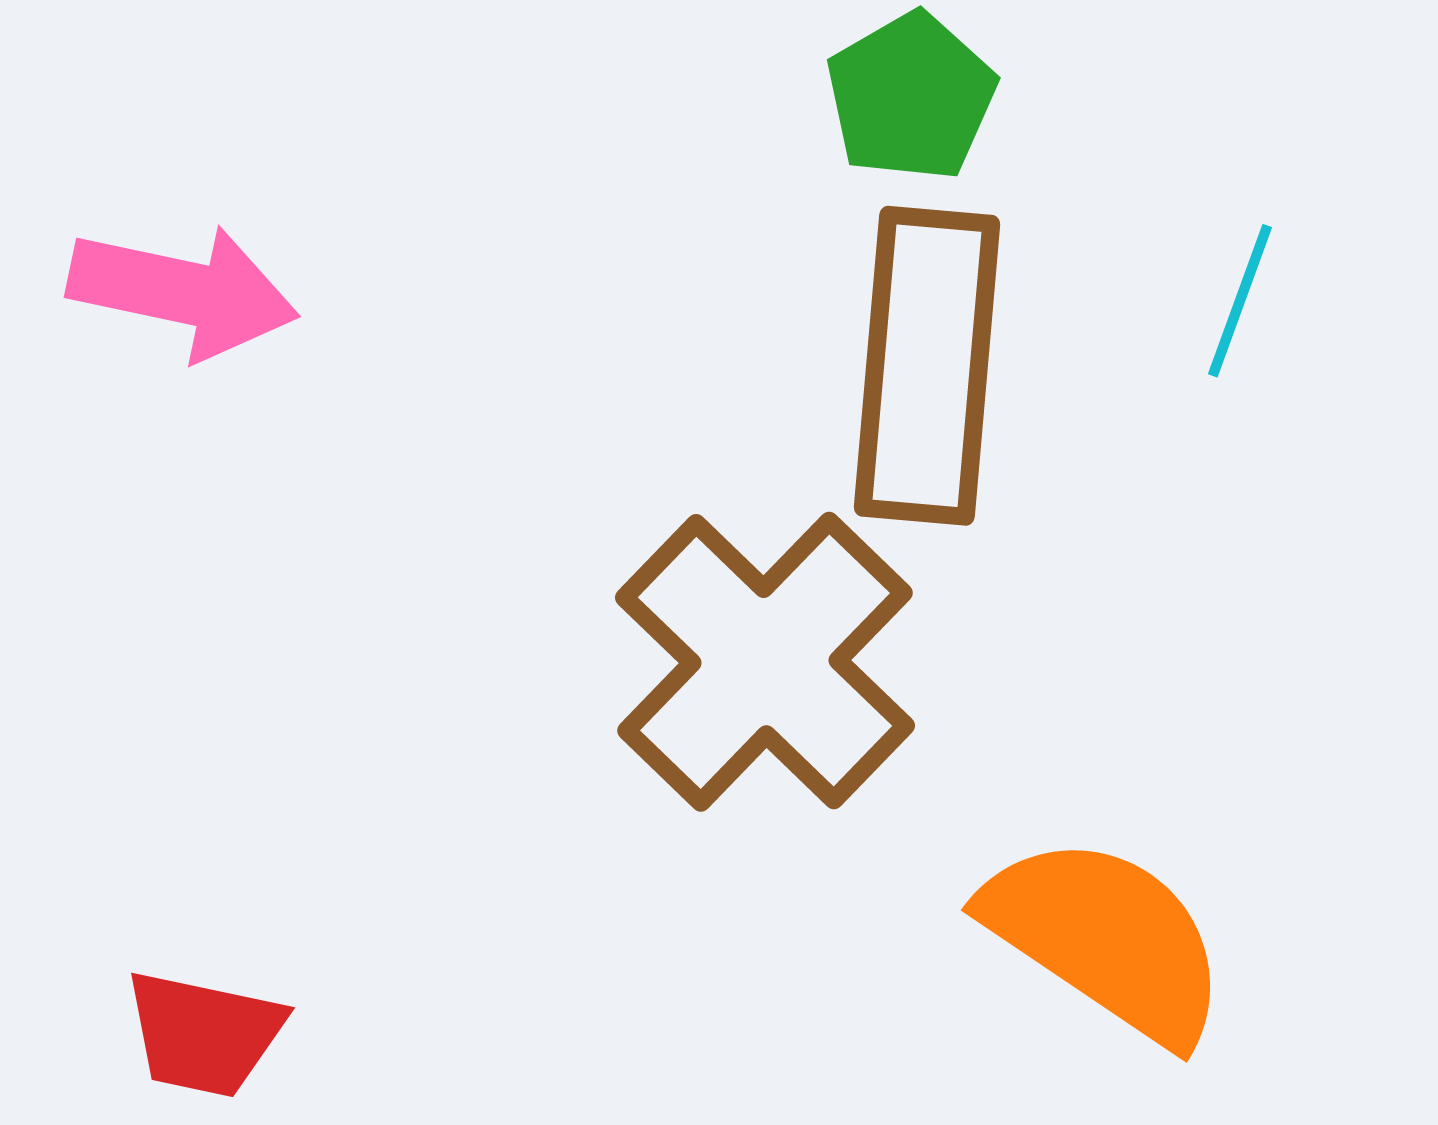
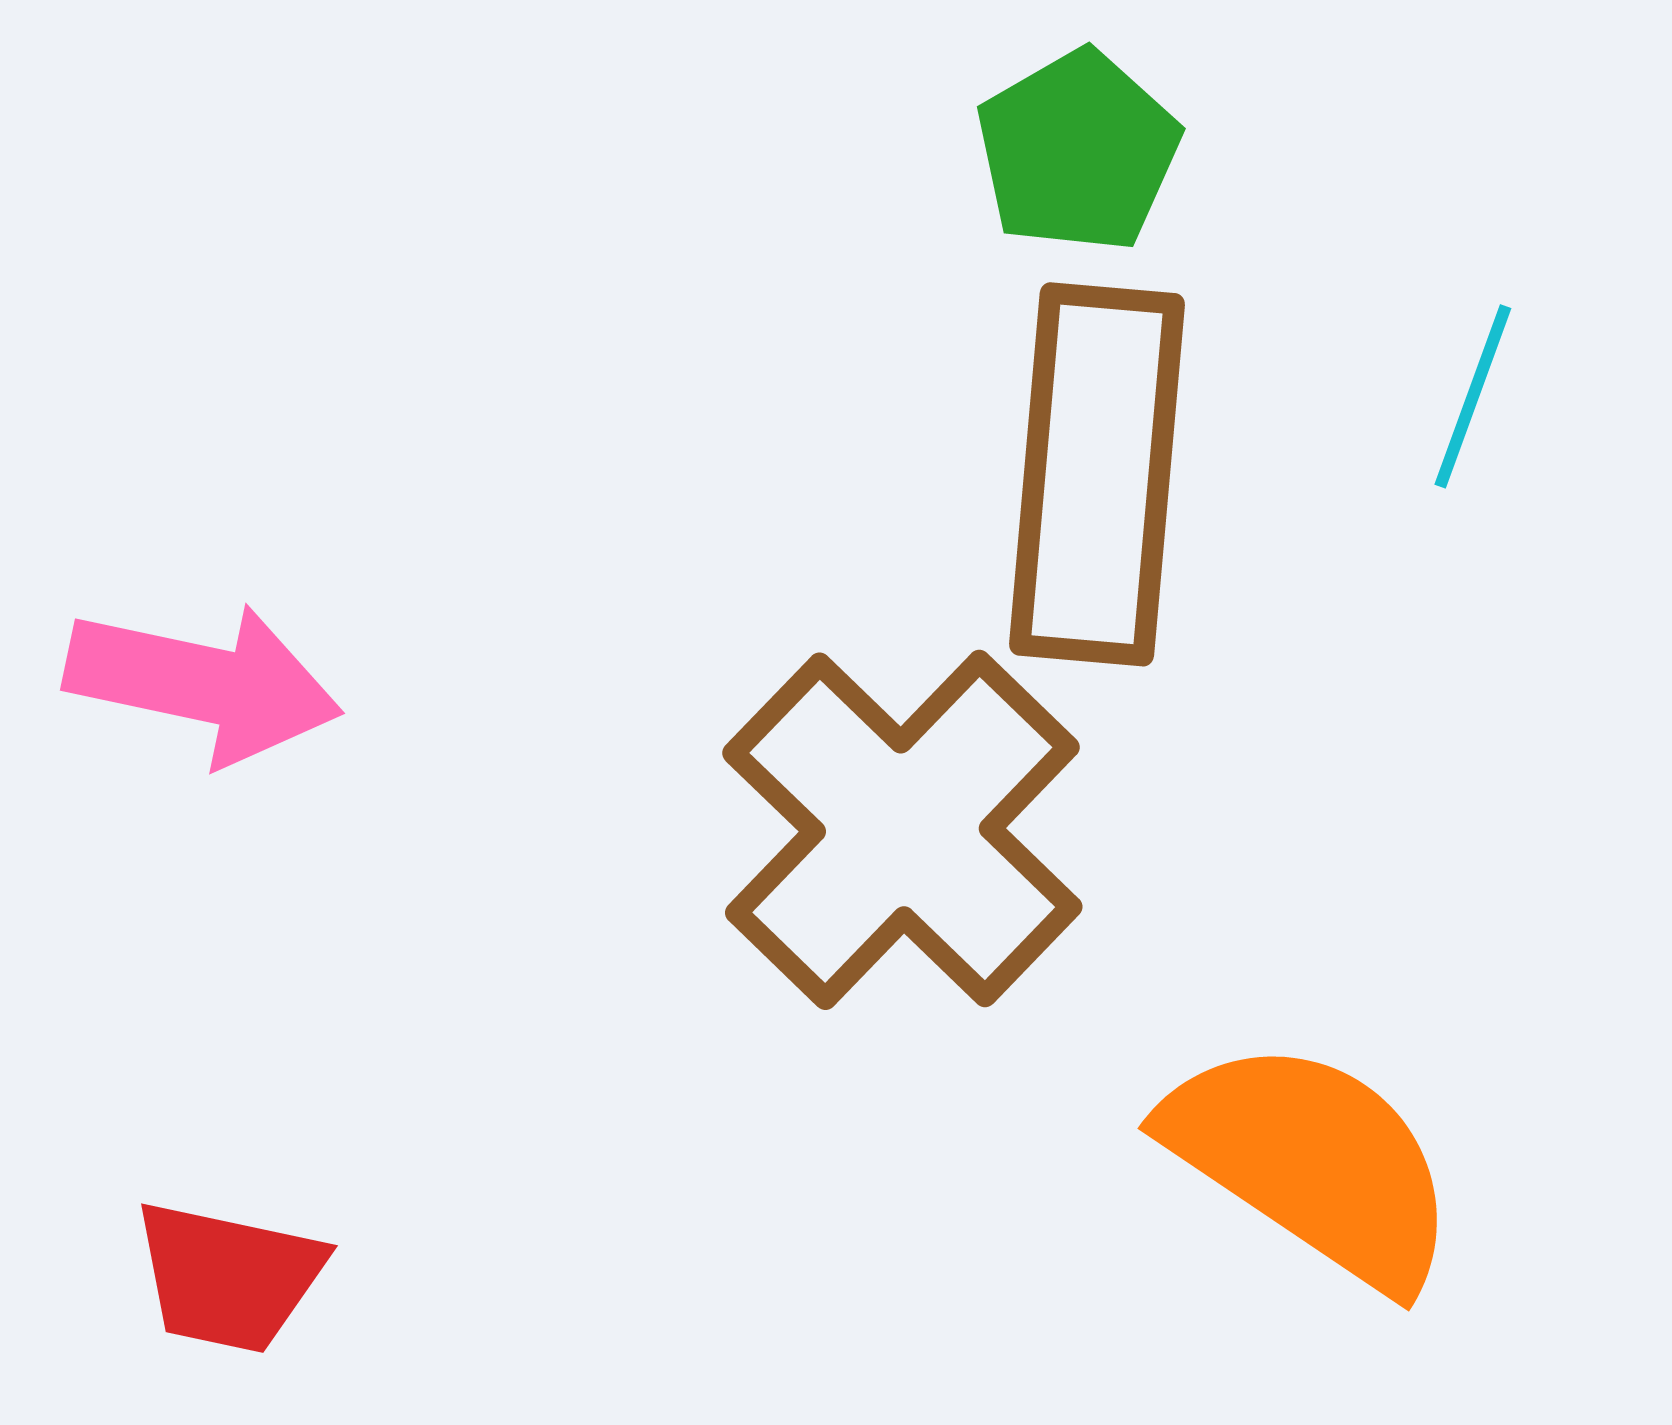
pink arrow: (183, 292) -> (203, 683), moved

